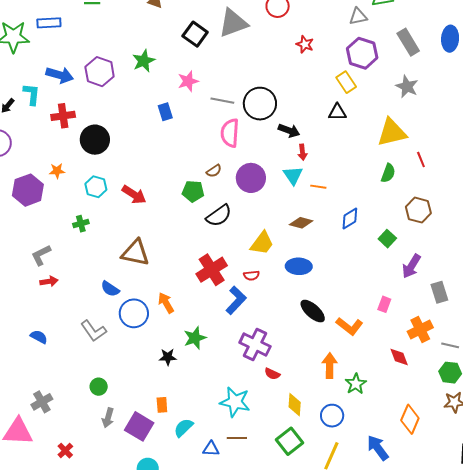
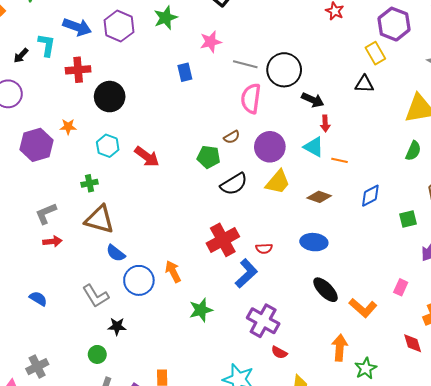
cyan triangle: (293, 175) -> (314, 147), turned -30
green square: (387, 239) -> (408, 219), turned 30
yellow trapezoid: (262, 243) -> (278, 182), moved
brown triangle: (135, 253) -> (100, 219), moved
black star: (168, 357) -> (117, 326), moved

